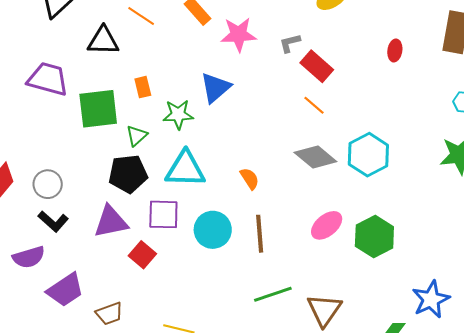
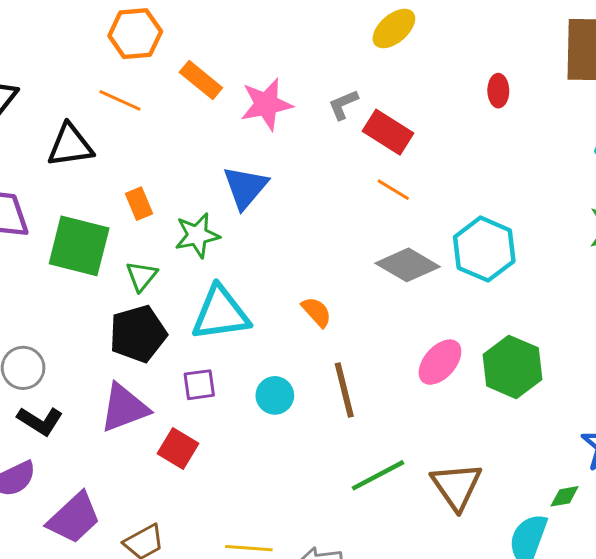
green square: (98, 109) -> (79, 246), turned 30
purple square: (163, 214) -> (199, 385), size x0.7
cyan circle: (213, 230) -> (275, 395), size x0.7

